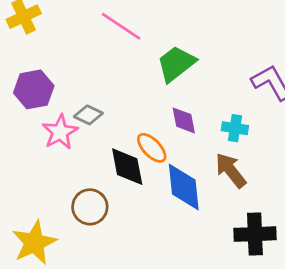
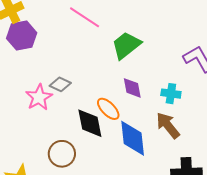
purple hexagon: (34, 89) -> (22, 36), moved

